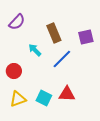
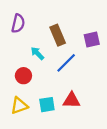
purple semicircle: (17, 22) -> (18, 23), turned -30
red circle: (14, 71) -> (23, 76), moved
cyan square: (44, 98) -> (47, 105), turned -35

